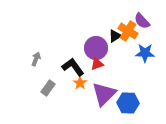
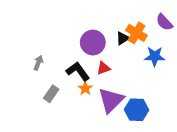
purple semicircle: (142, 21) -> (164, 22), moved
purple circle: (96, 48) -> (93, 43), moved

